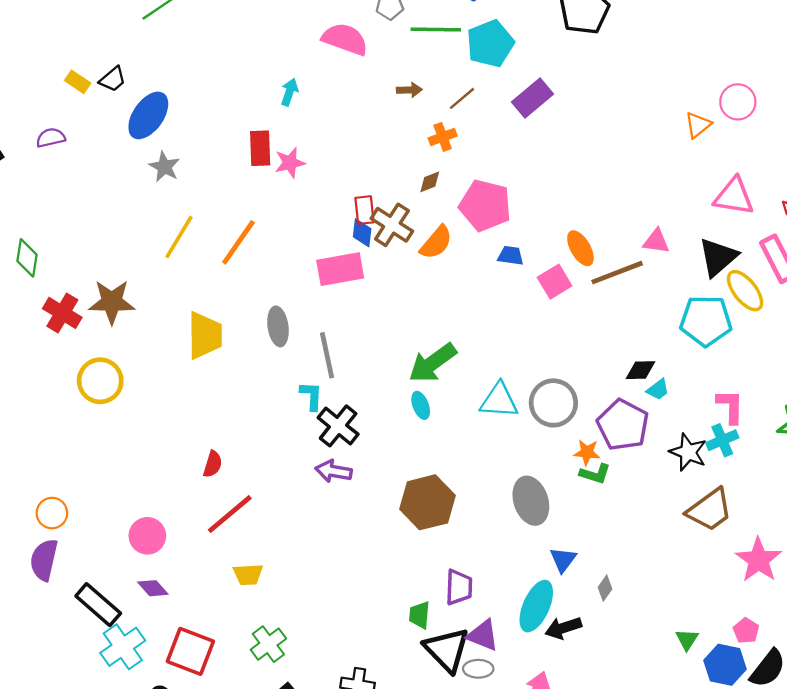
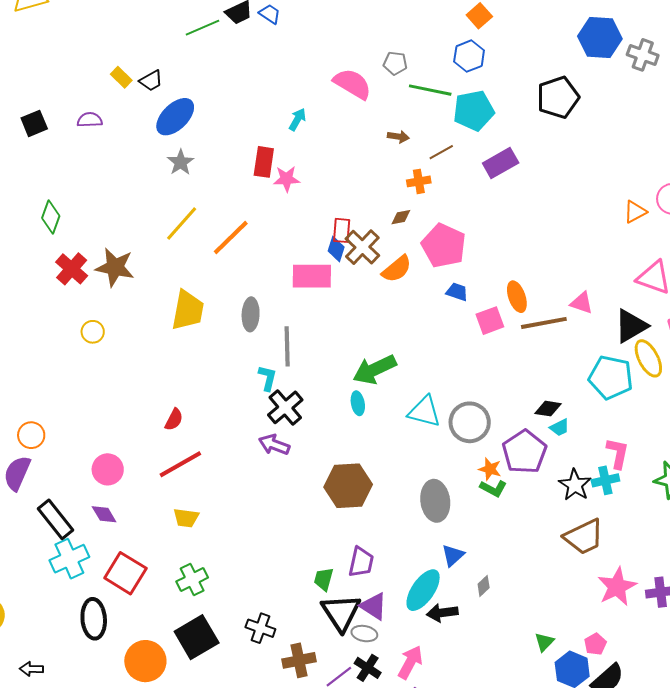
yellow circle: (100, 381) -> (93, 332), size x0.6

